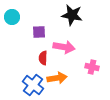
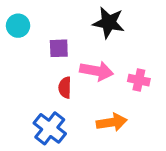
pink cross: (92, 67) -> (139, 80), moved
orange arrow: (57, 78) -> (112, 122), moved

